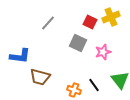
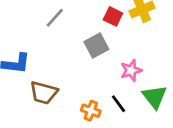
gray square: (78, 43) -> (96, 45), turned 36
pink star: (103, 52) -> (131, 70), moved

